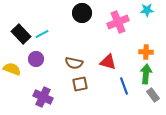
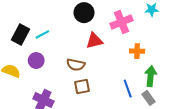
black rectangle: (21, 34) -> (21, 34), turned 72
orange cross: (146, 52) -> (137, 51), moved
red triangle: (108, 62) -> (94, 41), moved, turned -30
gray rectangle: (153, 95) -> (149, 98), moved

